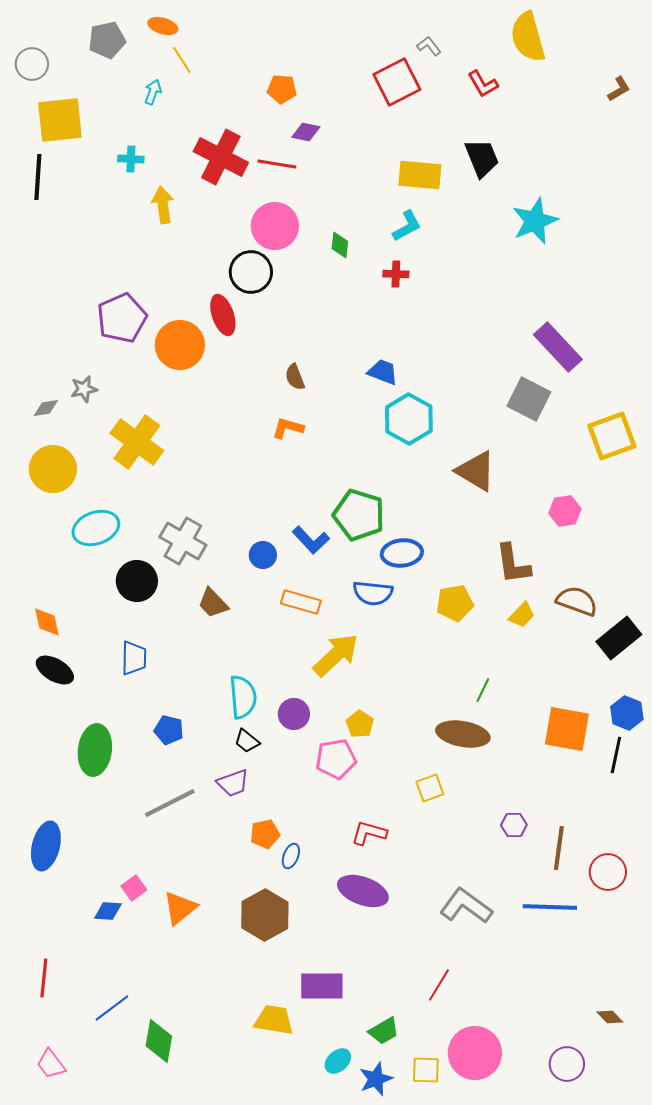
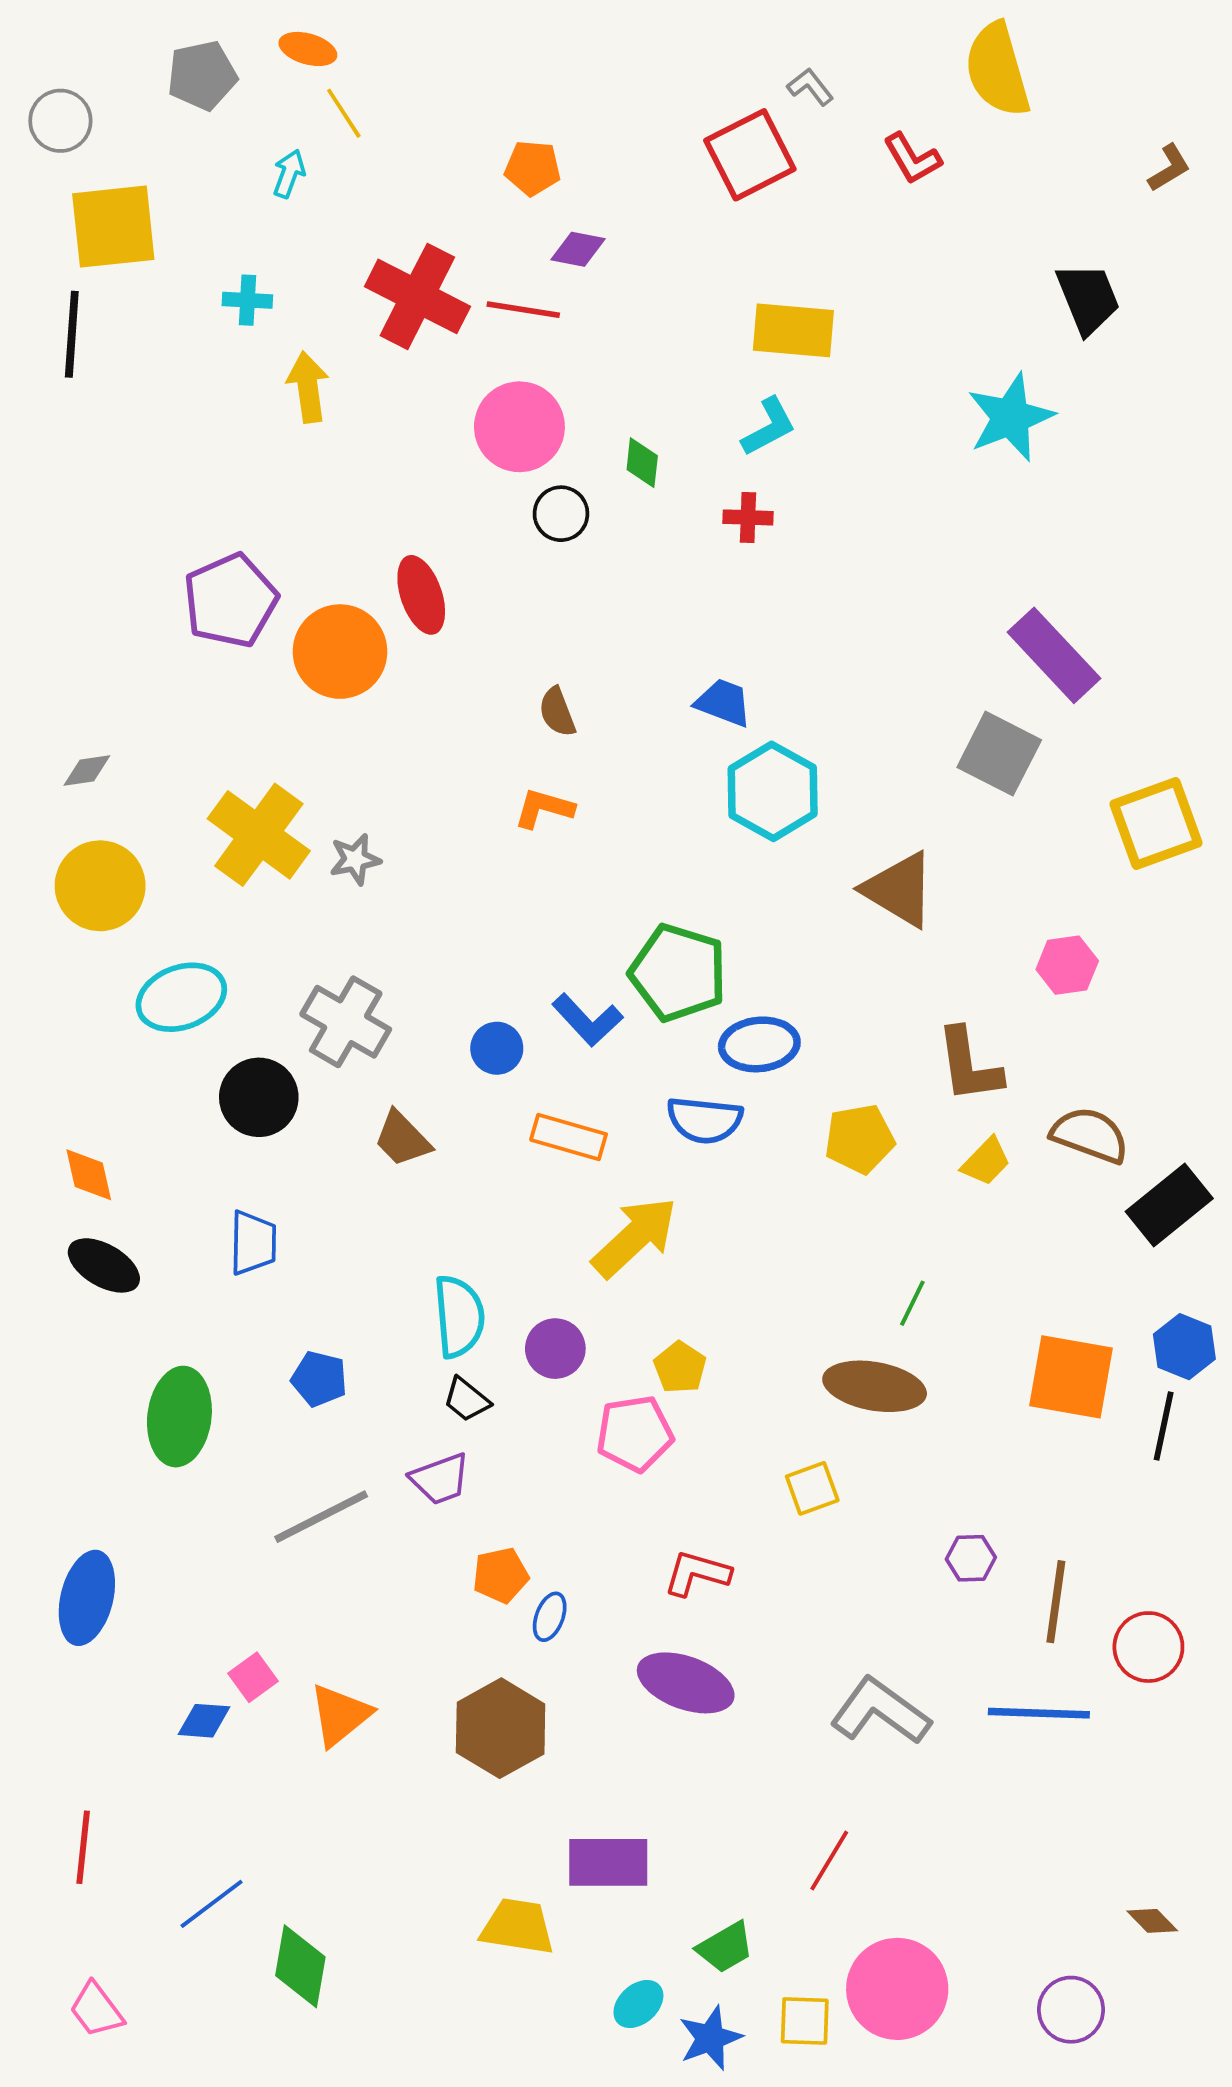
black trapezoid: (482, 158) -> (1088, 298), moved
black circle: (251, 272) -> (561, 514), moved, size x0.7
gray star: (84, 389) -> (355, 859), moved

